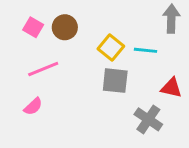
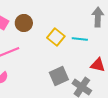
gray square: (115, 81) -> (59, 76), moved, turned -30

